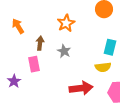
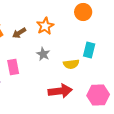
brown arrow: (40, 43) -> (19, 33), moved, turned -128
yellow semicircle: (103, 67) -> (71, 64), moved

